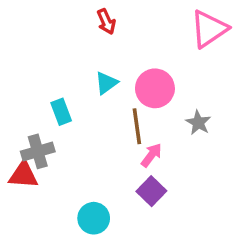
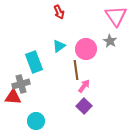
pink triangle: (209, 29) -> (116, 16), turned -30
cyan rectangle: (61, 112) -> (34, 62), size x1.5
gray star: (198, 123) -> (110, 41), moved
cyan circle: (94, 218) -> (36, 121), moved

